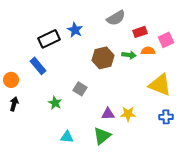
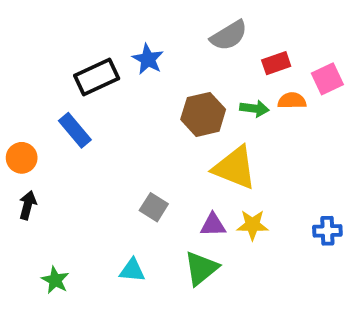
yellow triangle: (160, 85) -> (235, 168), moved
gray square: (80, 89) -> (154, 207), moved
green star: (55, 103) -> (55, 280), moved

